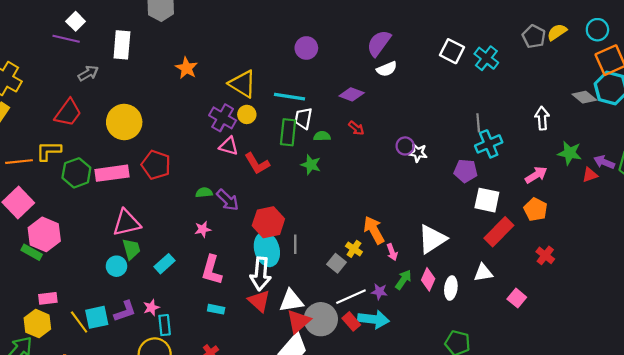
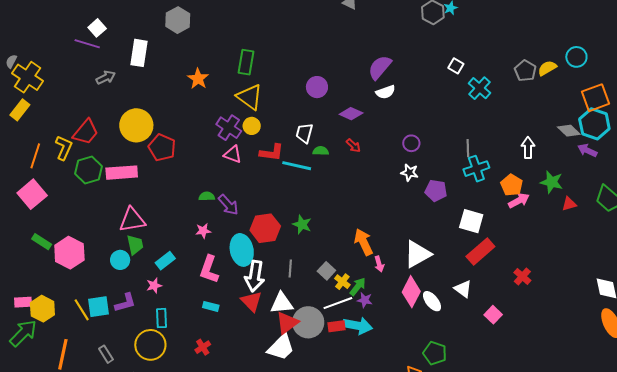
cyan circle: (597, 30) -> (576, 57), moved
purple circle: (306, 48) -> (317, 87), moved
white square: (452, 51) -> (456, 66), moved, size x0.7
cyan line: (289, 97) -> (297, 166), moved
red trapezoid: (68, 113) -> (86, 132), moved
green rectangle: (288, 132) -> (246, 62), moved
purple circle: (405, 146) -> (411, 143), moved
yellow L-shape: (49, 151) -> (64, 148), turned 110
orange line: (19, 162) -> (35, 156), turned -70
purple arrow: (604, 162) -> (587, 150), moved
red L-shape: (257, 164) -> (272, 153), moved, turned -55
red pentagon: (156, 165) -> (162, 148), moved
green star: (311, 165) -> (302, 224), moved
purple pentagon: (466, 171) -> (436, 191), moved
orange pentagon: (536, 209) -> (512, 185), moved
pink hexagon: (44, 234) -> (69, 253), moved
gray line: (295, 244) -> (290, 268), moved
cyan ellipse: (267, 249) -> (242, 250), moved
yellow cross: (354, 249) -> (342, 282), moved
white triangle: (483, 273) -> (463, 289), turned 42
pink diamond: (428, 279) -> (411, 292), size x1.4
green arrow: (403, 280) -> (358, 287), moved
white ellipse: (451, 288) -> (432, 301), turned -50
pink rectangle: (48, 298) -> (23, 302), moved
pink star: (151, 308) -> (154, 285), moved
red rectangle: (351, 321) -> (337, 326), turned -60

